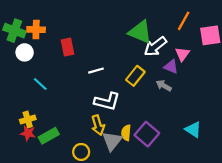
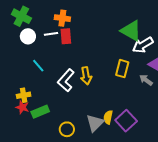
orange cross: (36, 30) -> (62, 18), moved
white line: (96, 71) -> (51, 34), moved
yellow rectangle: (135, 76) -> (122, 69), turned -30
white L-shape: (107, 101) -> (66, 80), moved, turned 110
yellow arrow: (98, 125) -> (86, 76), moved

